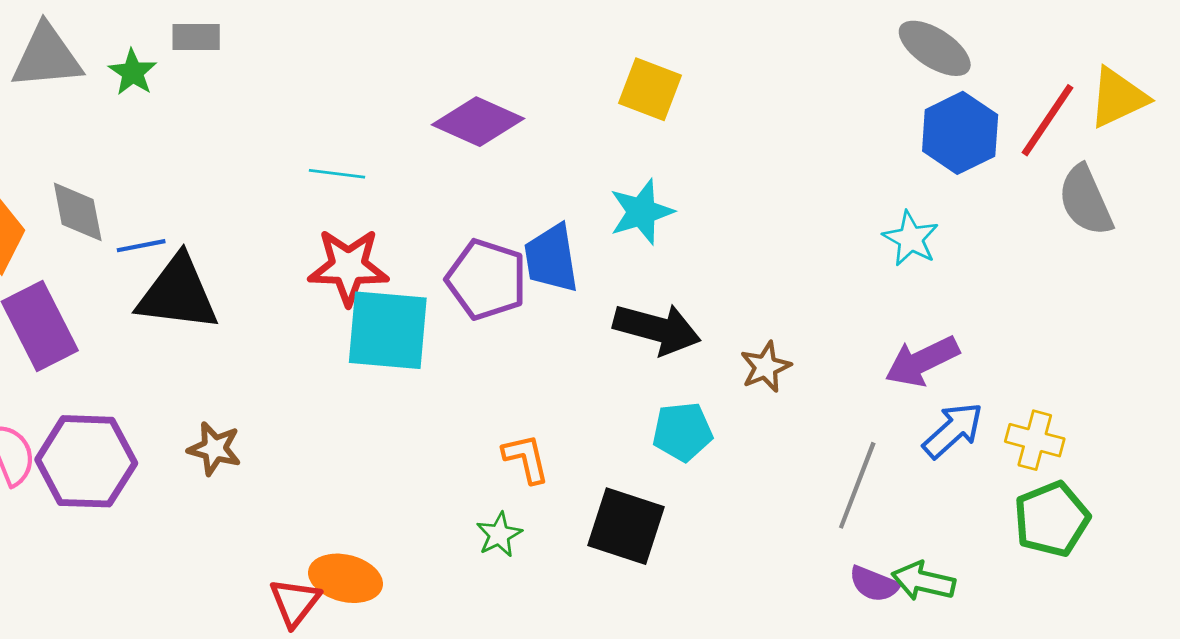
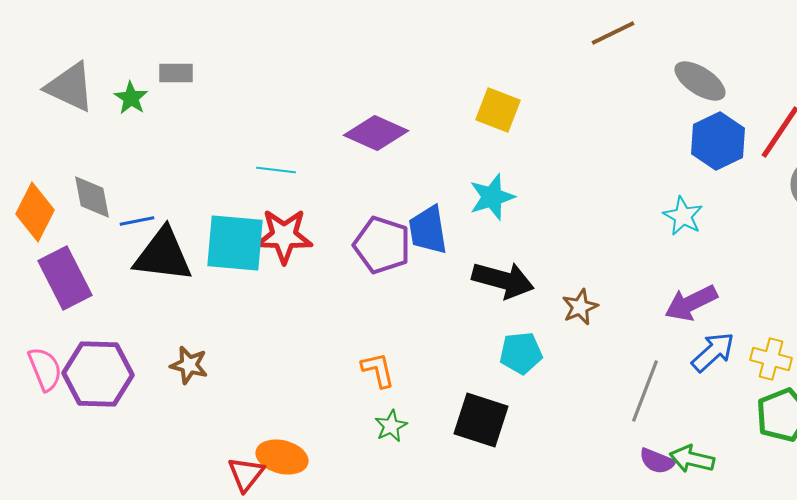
gray triangle: (47, 57) -> (70, 87), turned 30
cyan square: (388, 330) -> (235, 243), moved
orange L-shape: (526, 458) -> (378, 370), moved

